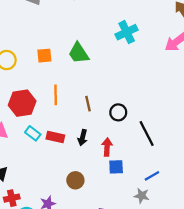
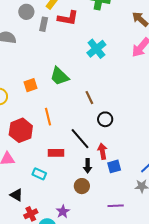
brown line: (88, 104) -> (89, 98), moved
cyan rectangle: (33, 133) -> (39, 174), moved
black line: (147, 133) -> (80, 139), moved
black arrow: (83, 138) -> (88, 166), moved

